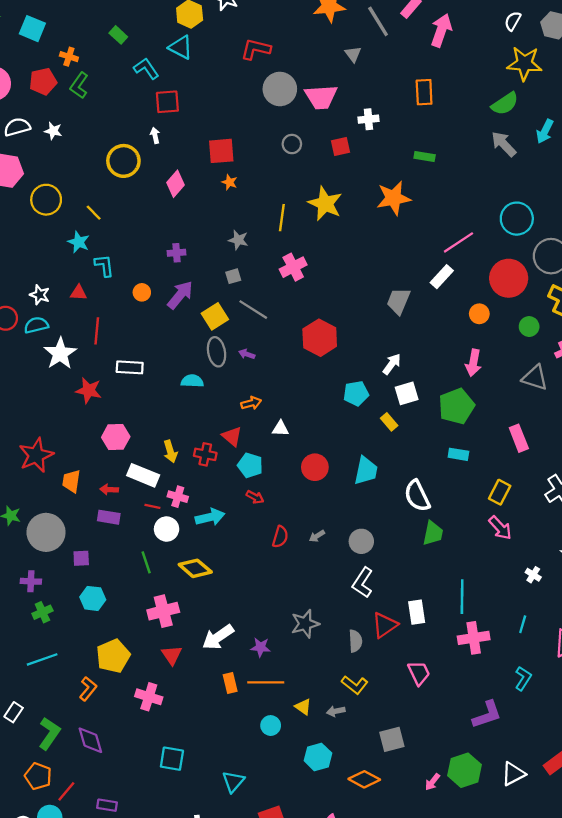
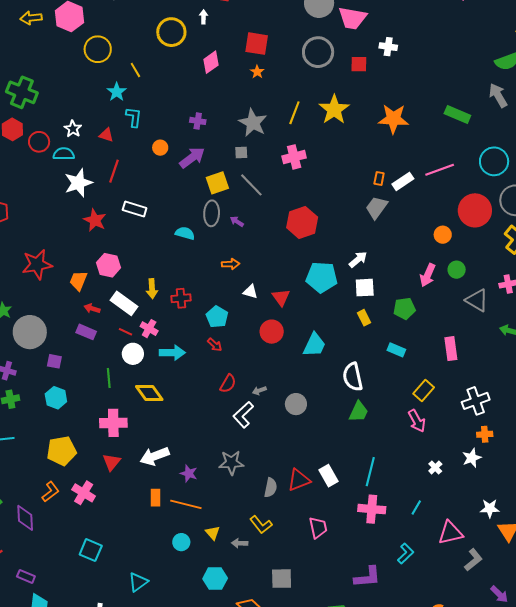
orange rectangle: (424, 92) -> (379, 178), moved, size x0.6
gray circle: (292, 144) -> (318, 52), size x1.8
green rectangle: (425, 157) -> (457, 115), moved, size x1.4
gray star: (238, 240) -> (253, 123), size x1.6
white rectangle: (442, 277) -> (403, 181), moved
green circle: (529, 327) -> (457, 270), moved
cyan pentagon: (356, 393) -> (322, 277), size x1.4
green pentagon: (456, 406) -> (404, 309), size x0.7
yellow rectangle: (389, 422) -> (364, 318), moved
red triangle: (232, 436) -> (281, 297), moved
red cross: (205, 454) -> (181, 298), turned -30
orange trapezoid: (71, 481) -> (78, 281), moved
white L-shape: (363, 583) -> (243, 415), moved
white rectangle: (417, 612) -> (328, 476), turned -35
orange L-shape: (88, 689) -> (50, 492), moved

